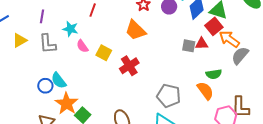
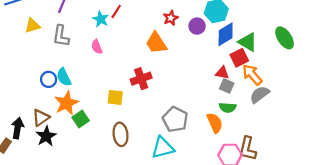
cyan star: (70, 29) -> (101, 19), moved
gray square: (189, 46) -> (227, 86), moved
yellow square: (104, 53) -> (115, 97), moved, turned -35

